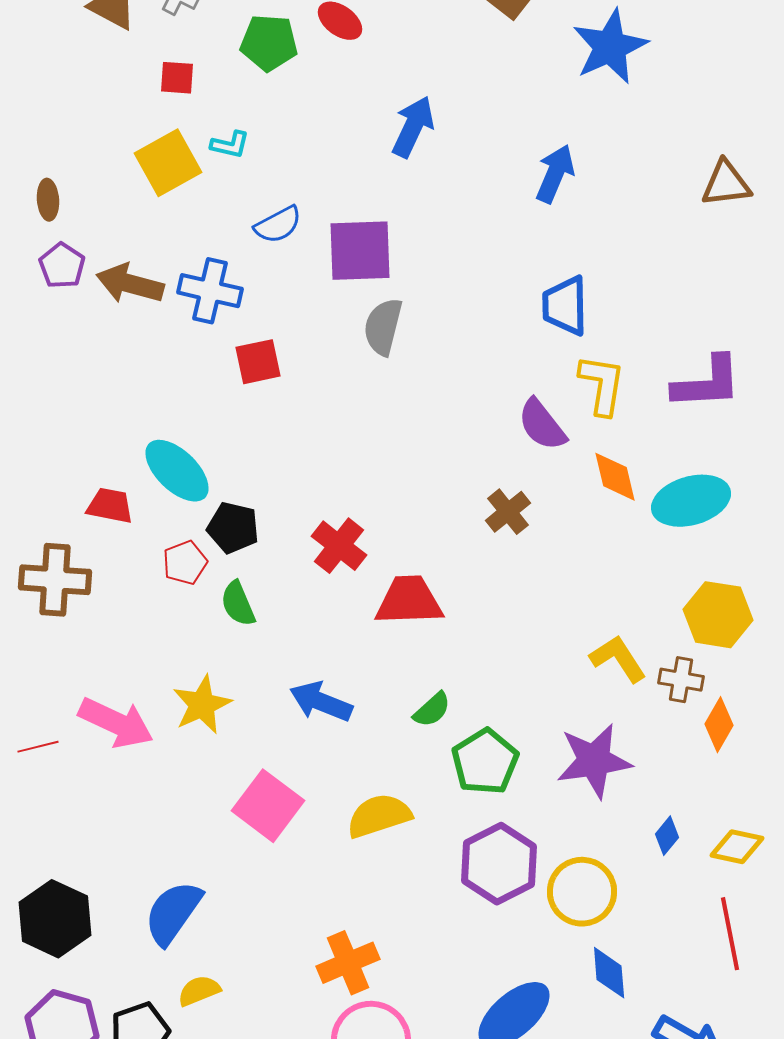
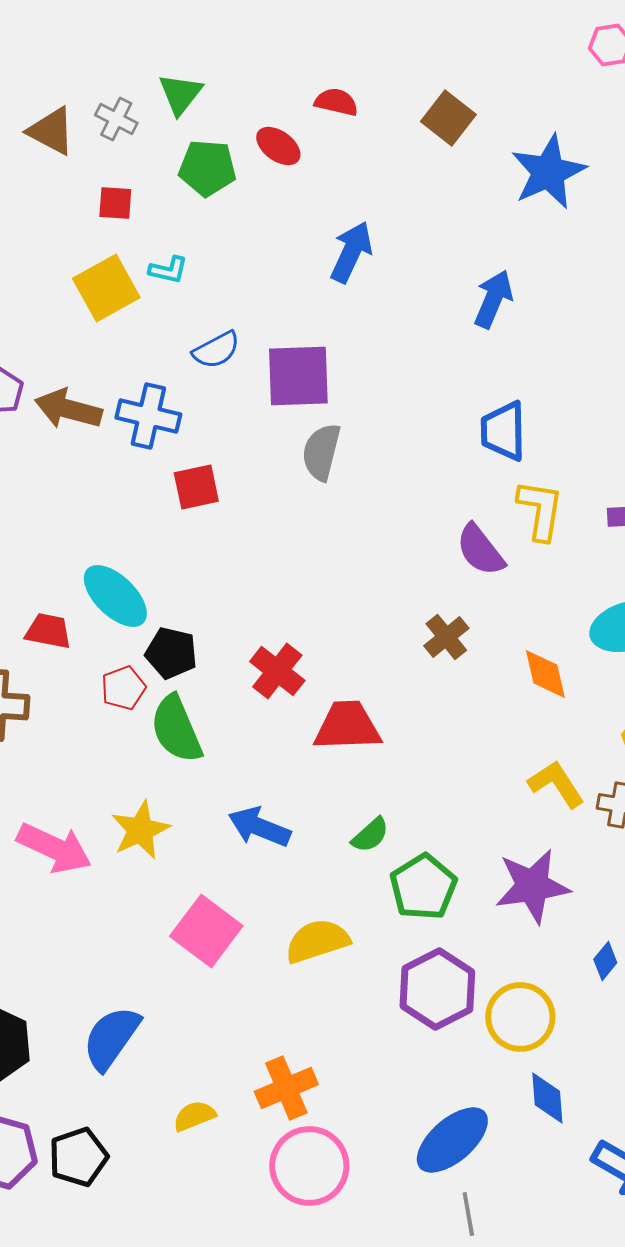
orange diamond: (615, 477) -> (545, 674), moved
green semicircle: (238, 604) -> (176, 729), size x1.5
yellow semicircle: (199, 991) -> (194, 1116), moved

